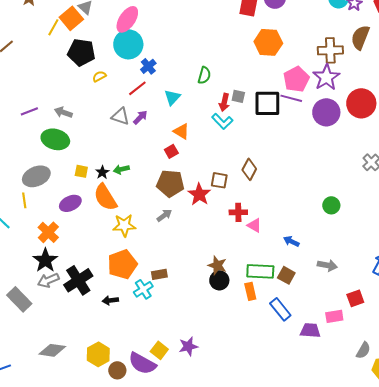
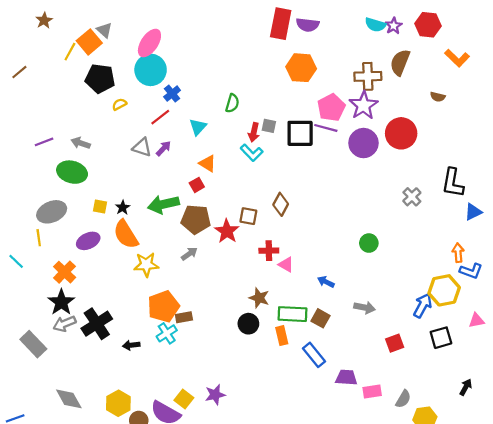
green arrow: (121, 169) -> (163, 204), moved, size x1.8
orange pentagon: (122, 264) -> (163, 306), moved
brown star: (217, 265) -> (259, 298), moved
pink rectangle: (334, 316) -> (372, 391), moved
gray diamond: (52, 350) -> (69, 399), turned 52

